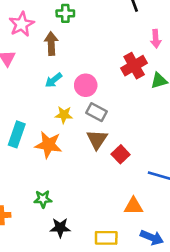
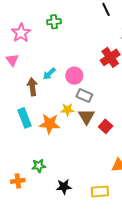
brown arrow: (51, 44) -> (32, 87), moved
yellow star: (64, 115) -> (67, 110), moved
cyan rectangle: (17, 134) -> (24, 118), turned -36
green star: (43, 199) -> (39, 166), moved

